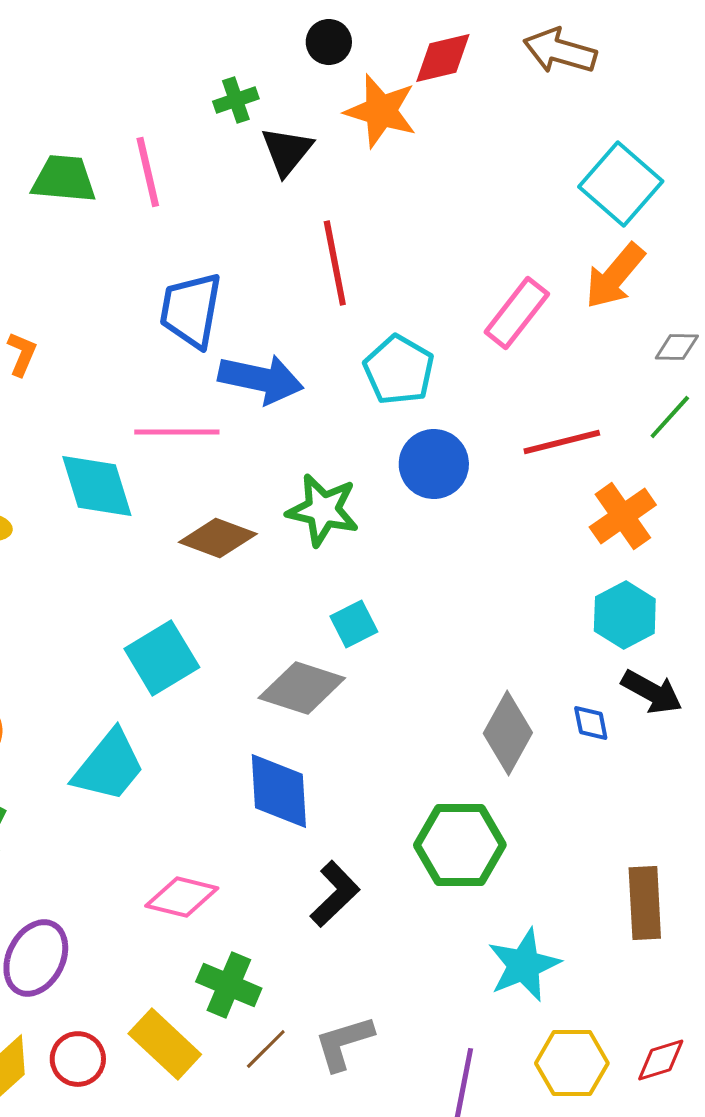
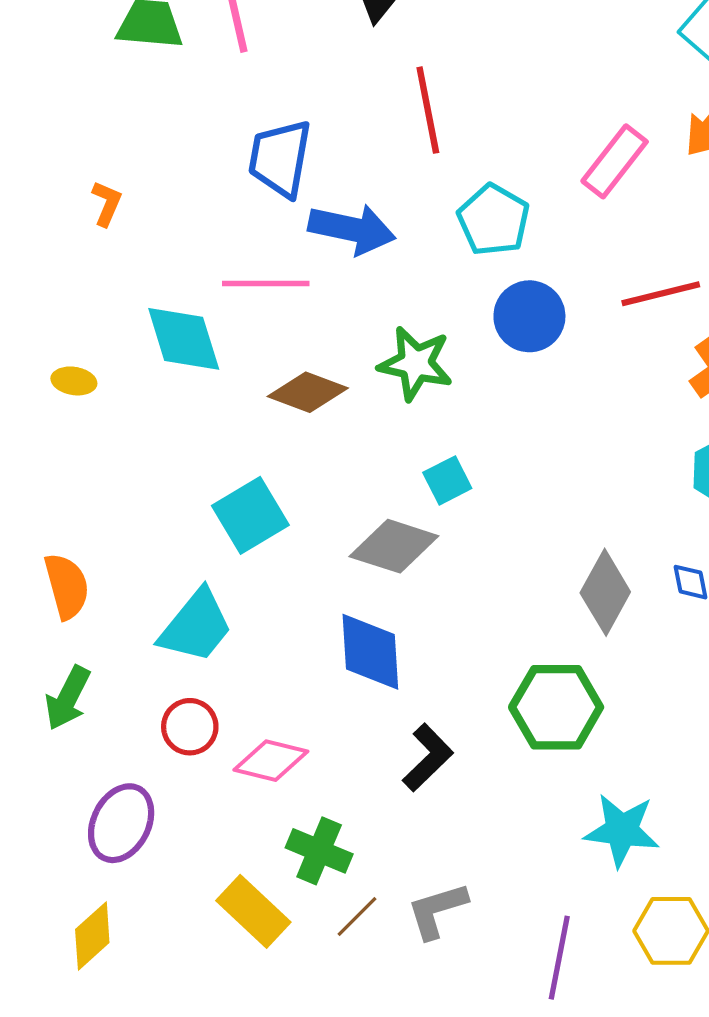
cyan star: (524, 965) -> (622, 830), turned 30
red circle: (78, 1059) -> (190, 727), moved

